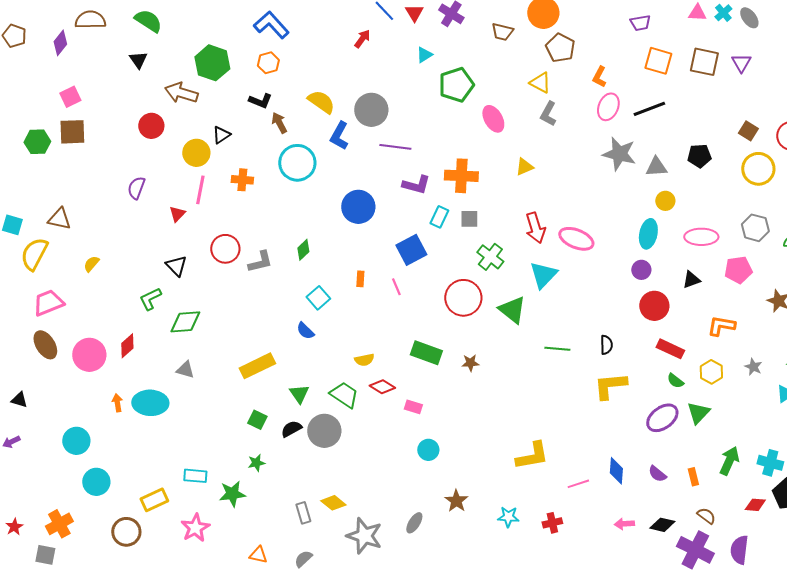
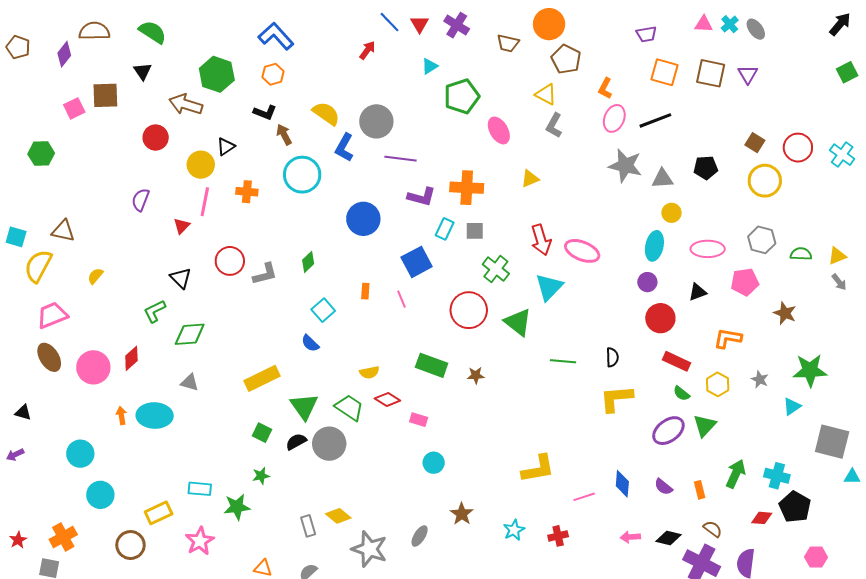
brown square: (72, 132) -> (105, 95), moved
green triangle: (299, 394) -> (304, 407), size x1.4
cyan star: (508, 517) -> (514, 530), turned -30

